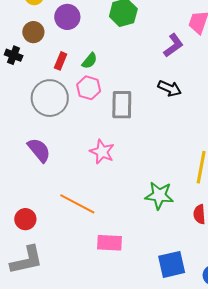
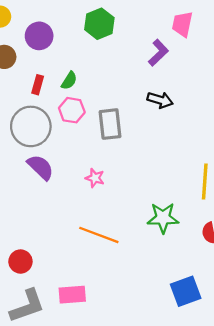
purple semicircle: (39, 150) -> (40, 167), moved
pink star: (102, 152) -> (95, 178), size x0.7
orange line: (77, 204) -> (99, 235), moved
pink rectangle: (110, 243) -> (72, 295), moved

